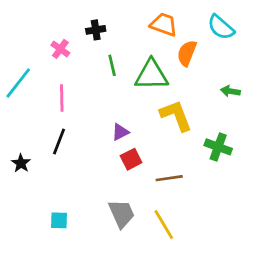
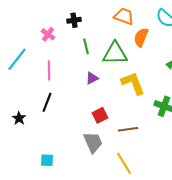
purple triangle: (120, 132) -> (92, 78), moved
gray trapezoid: (122, 214) -> (93, 142), moved

